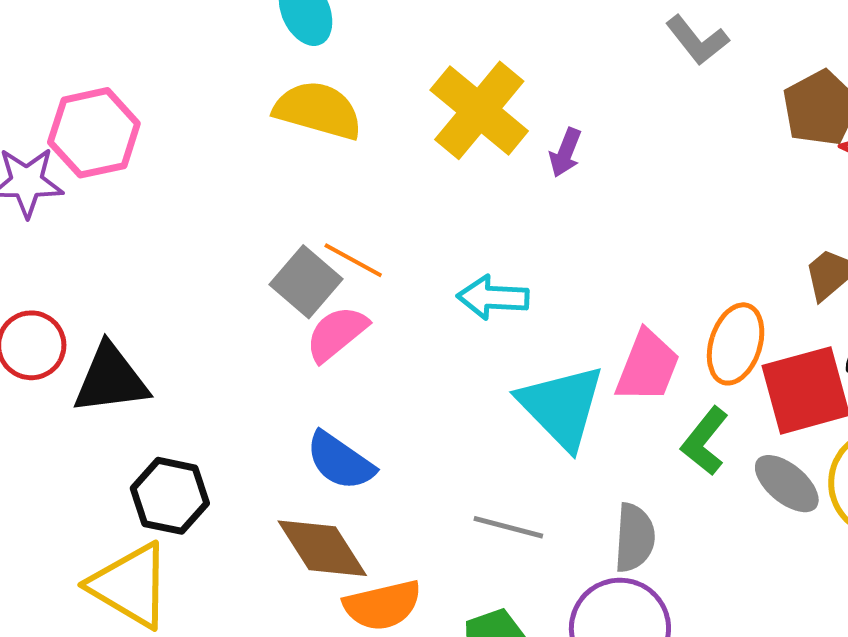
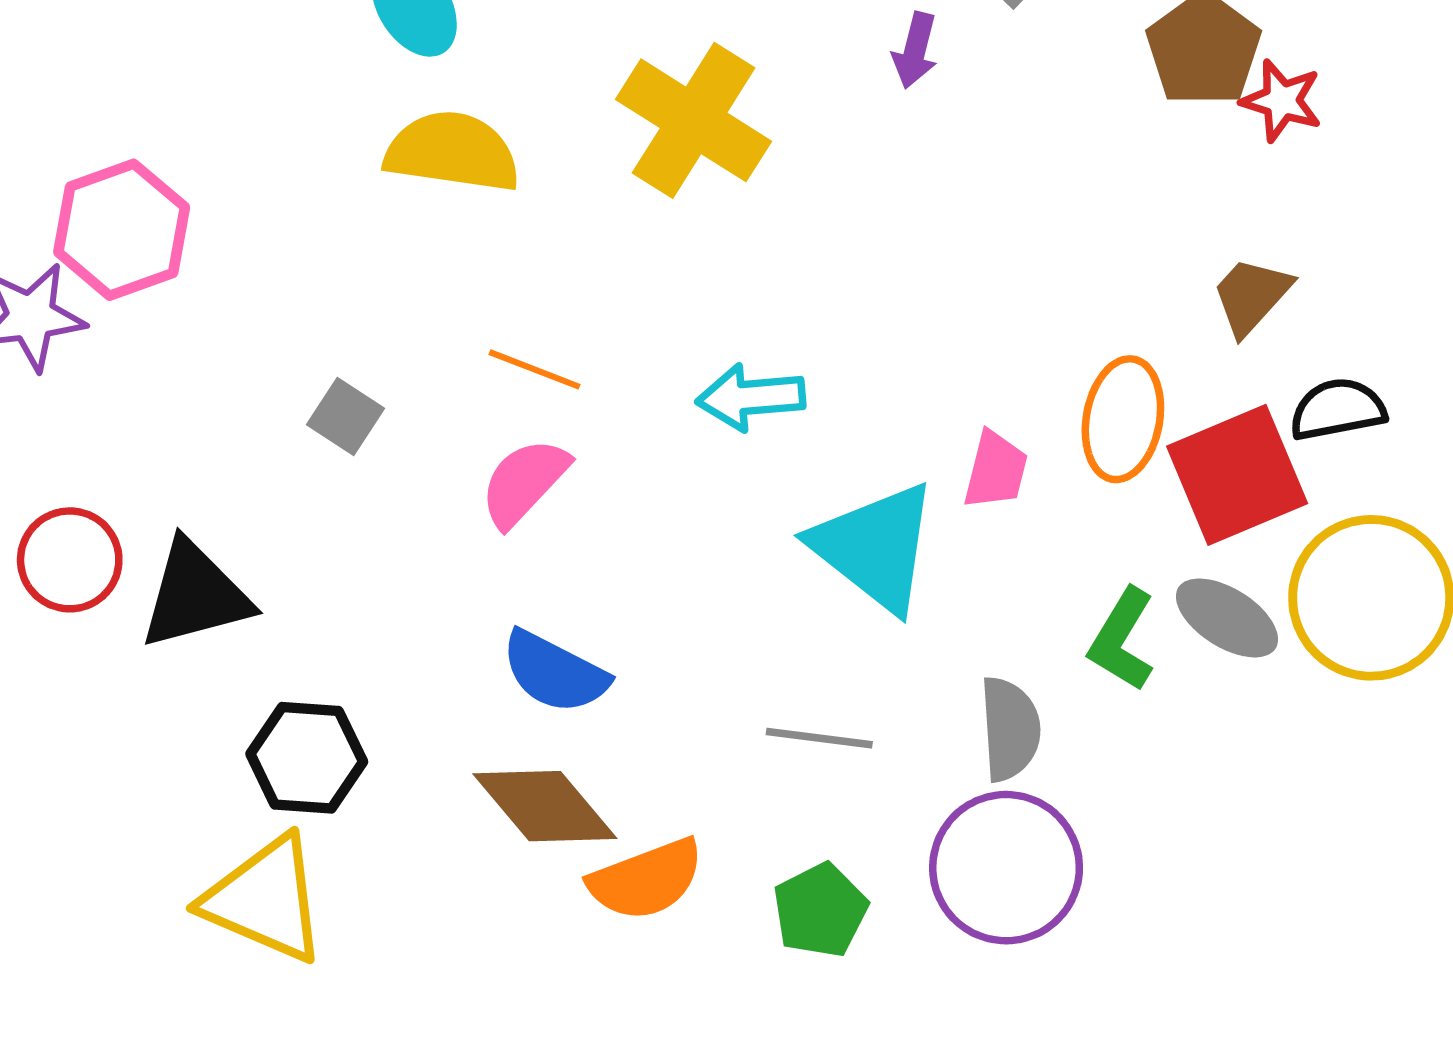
purple arrow: (565, 153) -> (915, 50), moved
gray square: (306, 282) -> (345, 416), moved, size x0.7
pink trapezoid: (648, 366) -> (996, 470), size x0.7
green L-shape: (705, 441) -> (1122, 640), moved

